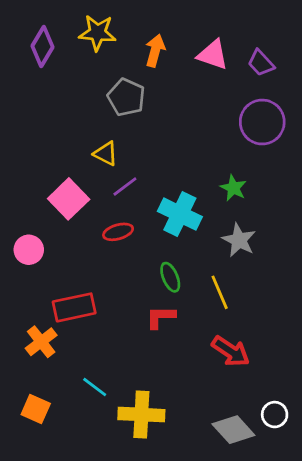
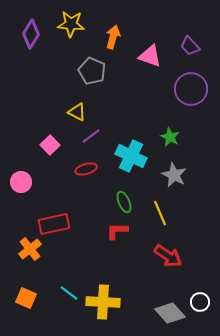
pink triangle: (213, 55) -> (150, 56), moved
pink square: (69, 199) -> (50, 145), size x0.7
cyan line: (95, 387) -> (69, 293), moved

